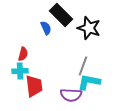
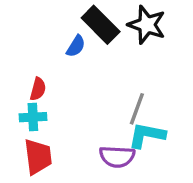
blue semicircle: (46, 28) -> (76, 46), turned 56
black star: (89, 28) -> (147, 25), moved
red trapezoid: (34, 86) -> (38, 157), moved

